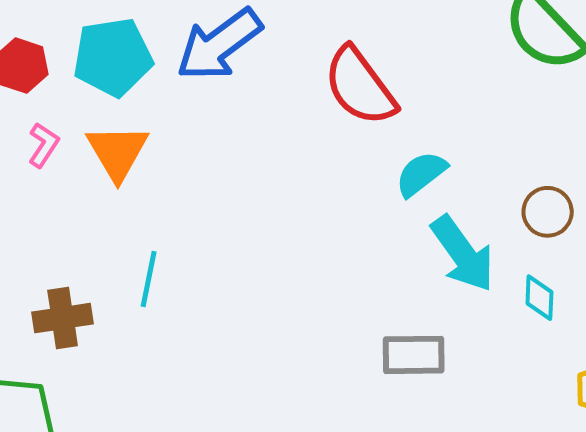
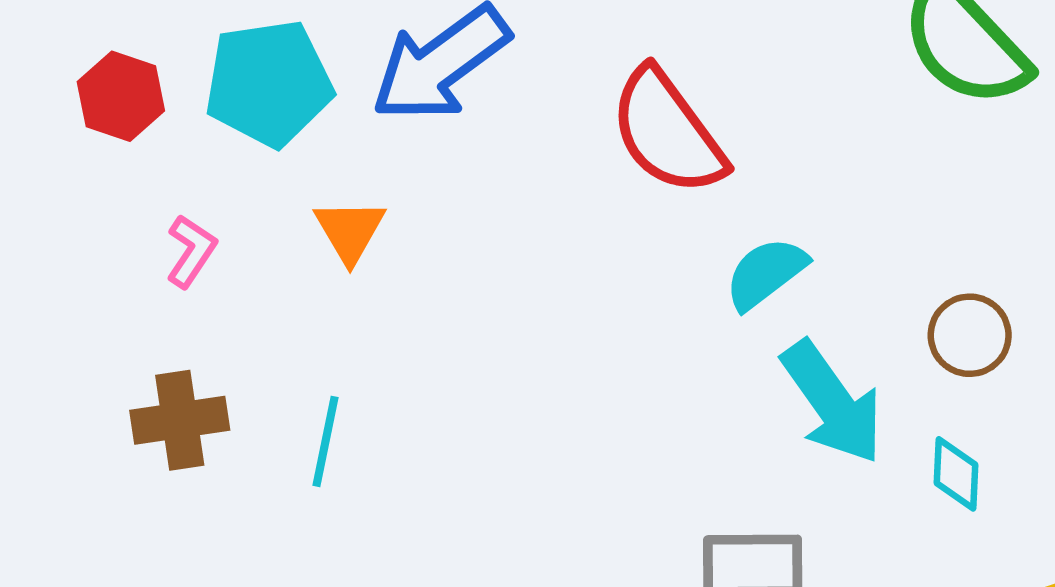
pink L-shape: (44, 145) -> (191, 251), moved
orange triangle: (117, 152) -> (350, 231), moved, size x0.7
brown cross: (63, 318) -> (180, 420), moved

